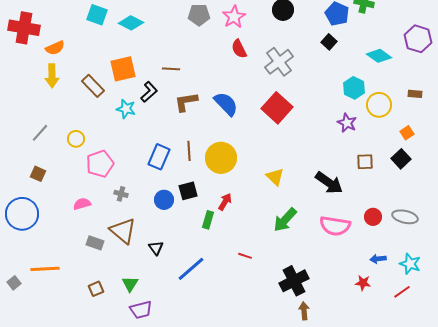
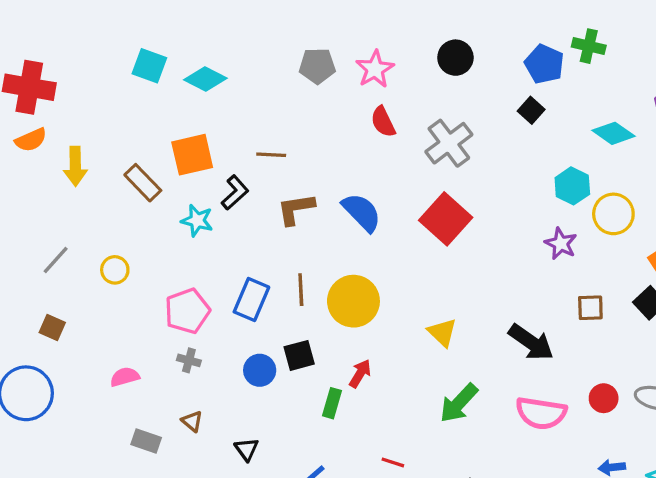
orange semicircle: (55, 48) -> (31, 140), moved
pink pentagon: (100, 164) -> (187, 311), moved
brown triangle: (123, 231) -> (192, 421), size x0.5

